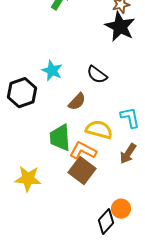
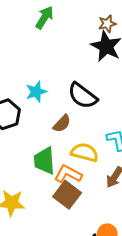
cyan star: (52, 71) -> (36, 92), turned 30
black semicircle: (97, 75) -> (83, 96), size x1.4

